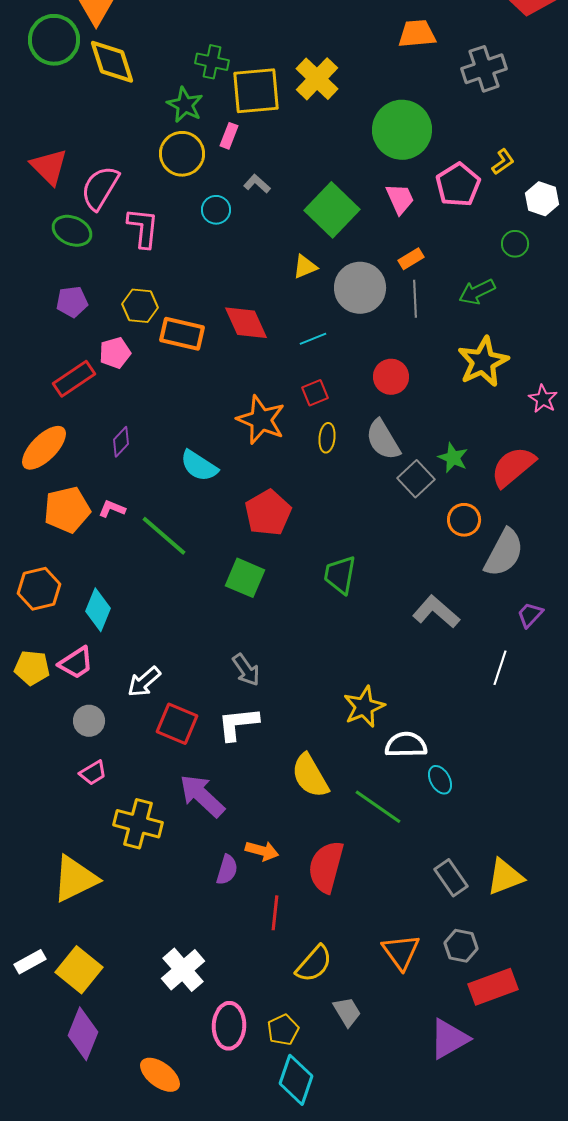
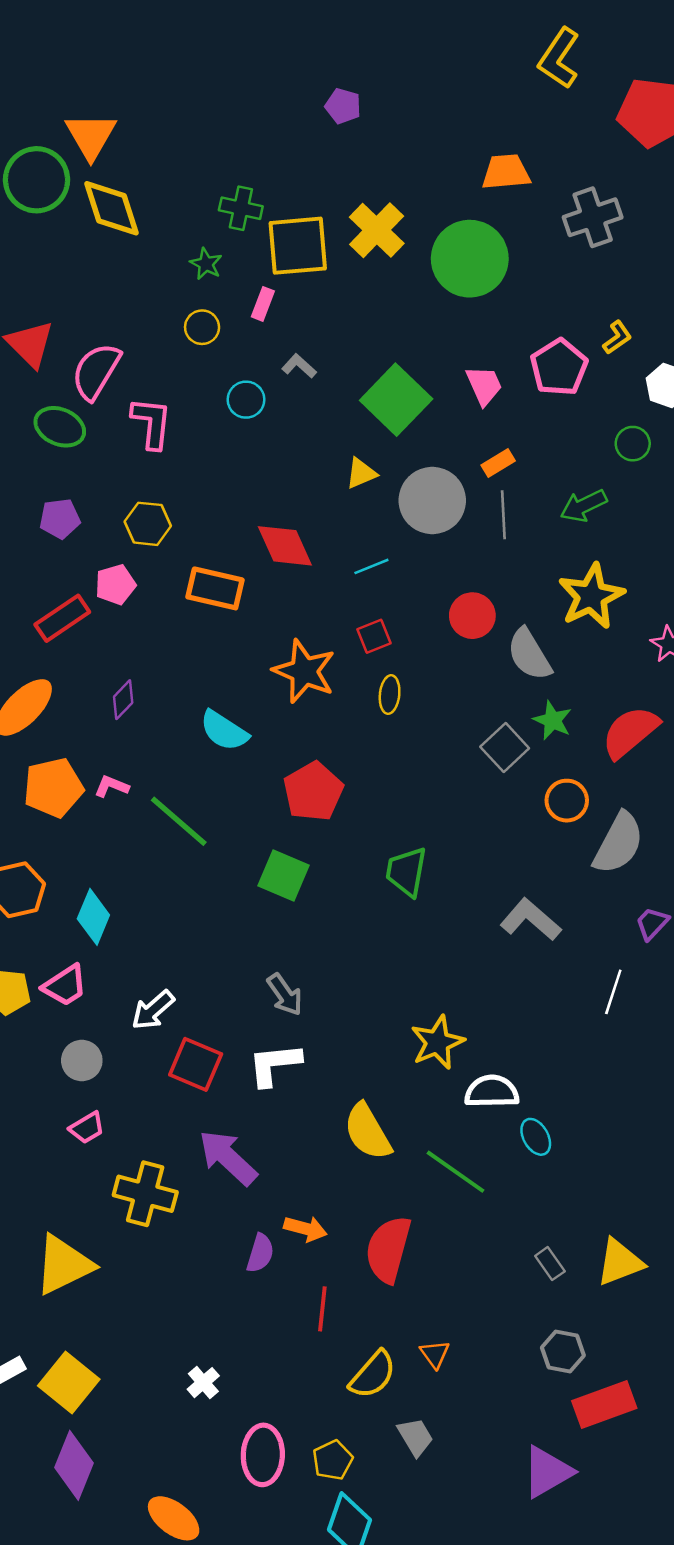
green star: (185, 105) -> (206, 264), size x0.7
green circle: (402, 130) -> (470, 259), moved
yellow circle: (182, 154) -> (202, 327), size x0.6
orange rectangle: (182, 334) -> (215, 588), moved
gray semicircle: (383, 440) -> (529, 654), moved
gray rectangle: (451, 878) -> (550, 1264), size x0.7
orange triangle: (401, 952) -> (435, 1354), moved, size x0.6
white cross: (183, 970) -> (203, 1383), size x0.6

